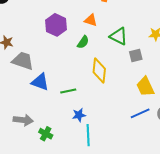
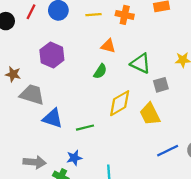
purple hexagon: (56, 25) -> (52, 55), moved
yellow diamond: (99, 71) -> (120, 103), turned 55
yellow trapezoid: (145, 87) -> (150, 114), moved
blue star: (79, 115) -> (74, 158), moved

